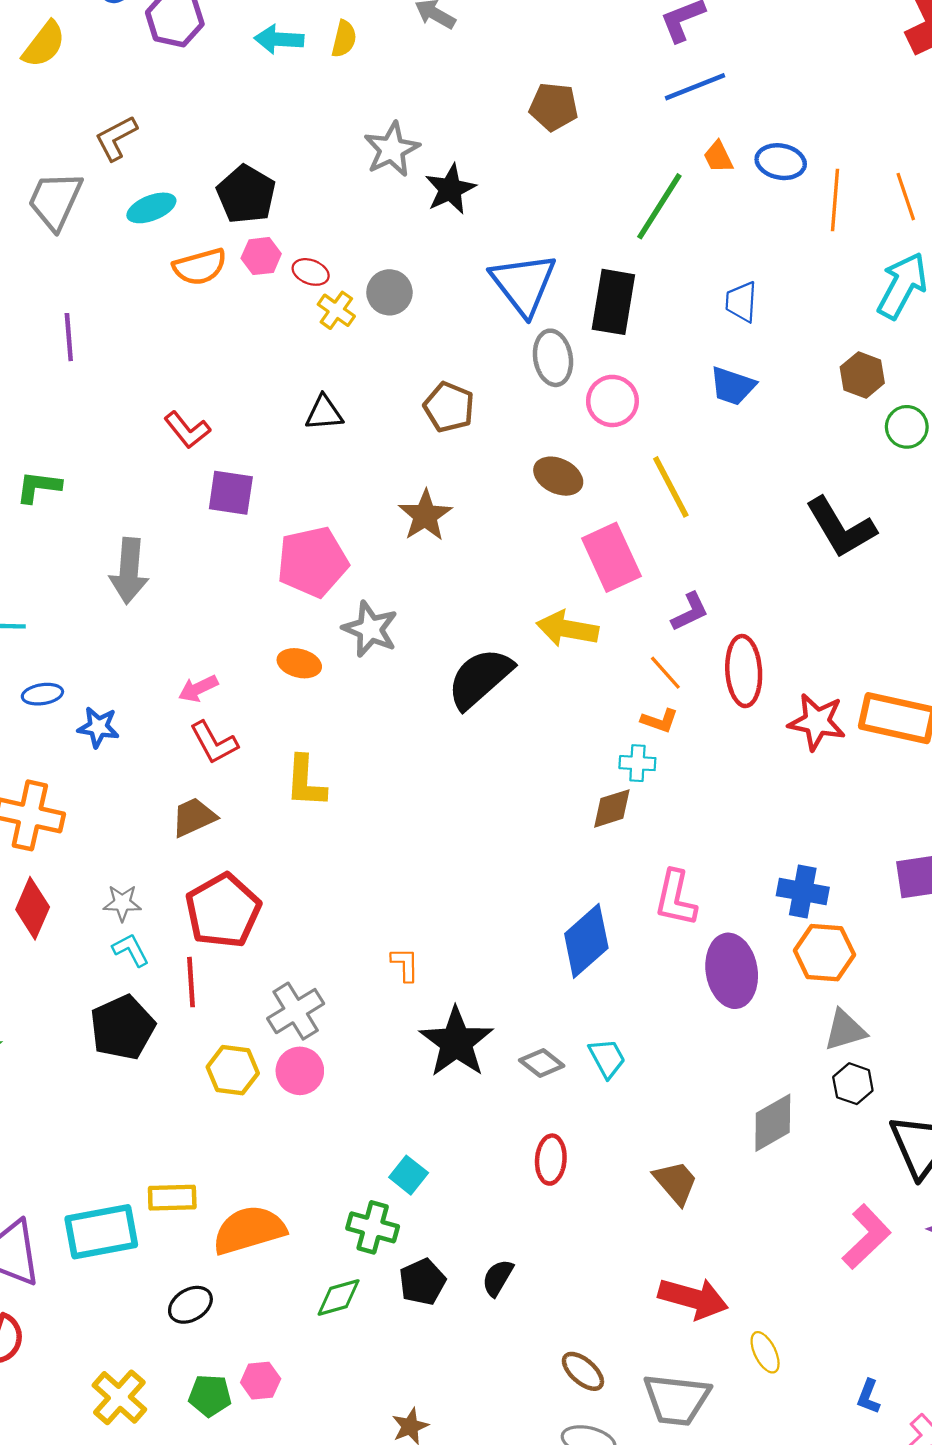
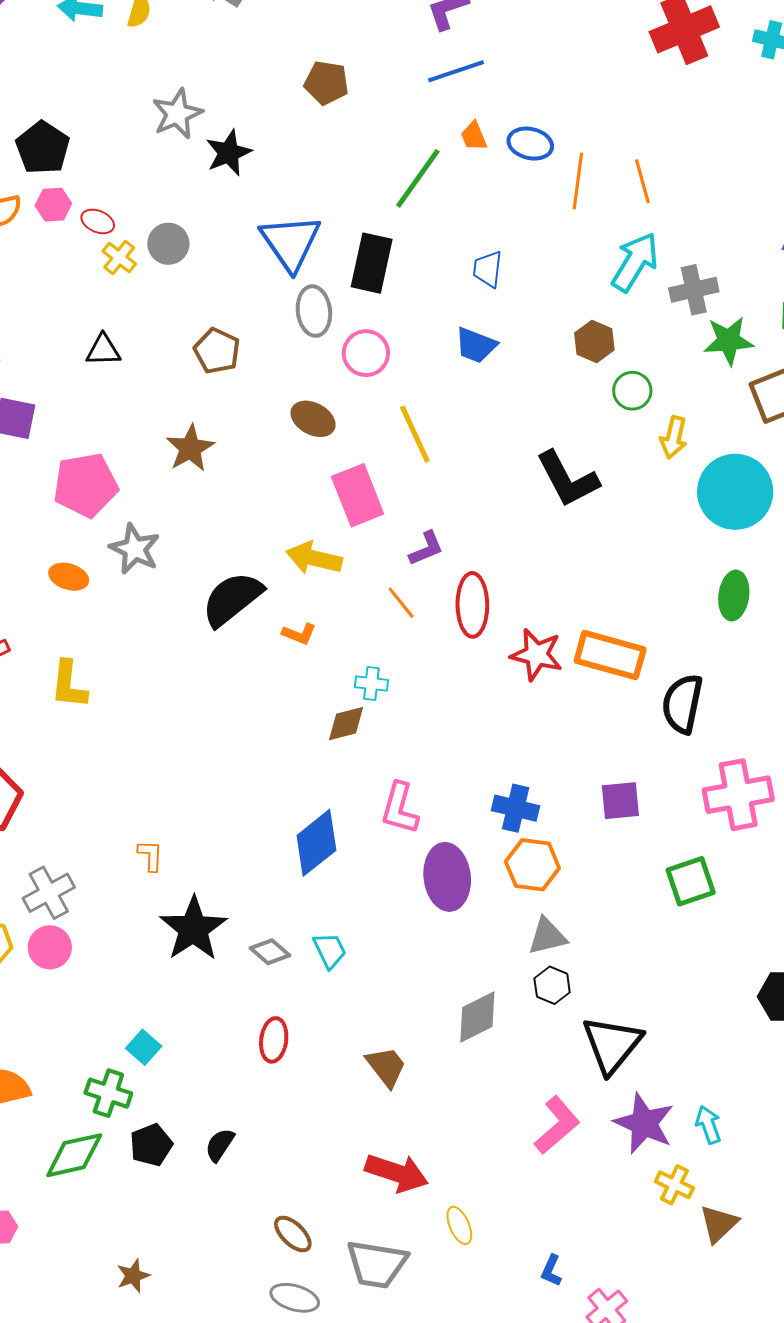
orange L-shape: (659, 721) -> (299, 634), moved
green diamond: (339, 1297) -> (74, 1155), size x1.4

